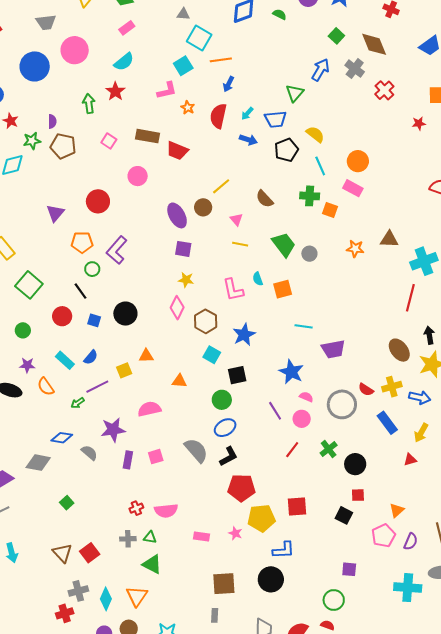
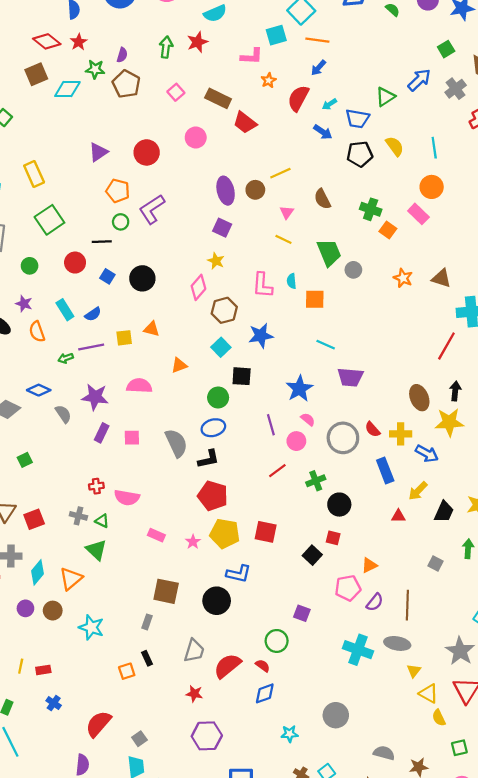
cyan line: (320, 166) -> (434, 148), moved
black line: (80, 291) -> (102, 242), turned -72
orange triangle: (179, 381) -> (179, 365), turned -42

